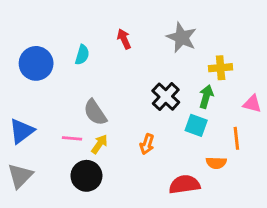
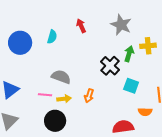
green arrow: (206, 97) -> (129, 54), moved
gray semicircle: (95, 112) -> (61, 77), turned 144
yellow arrow: (99, 144) -> (64, 99), turned 48
orange arrow: (147, 144) -> (89, 96), moved

